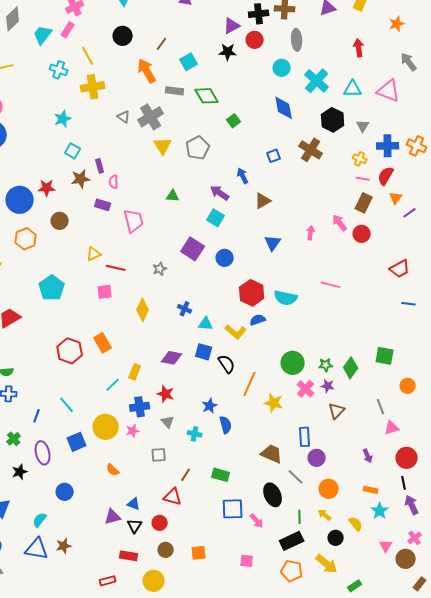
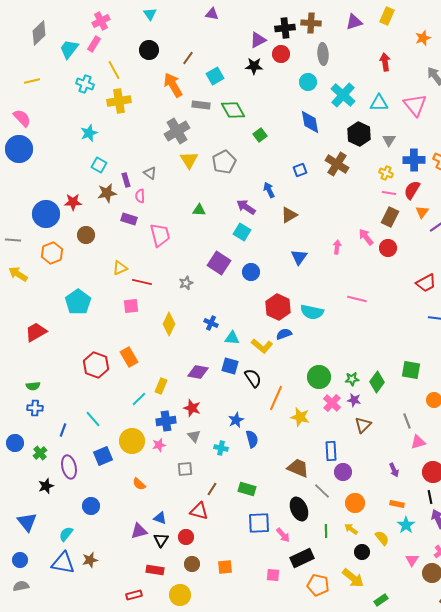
pink triangle: (389, 91) -> (415, 105), turned 30
gray triangle: (124, 117) -> (150, 173), moved
black rectangle: (292, 541) -> (302, 558), moved

